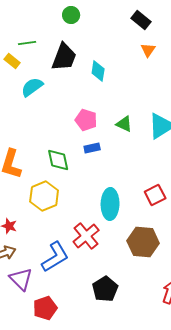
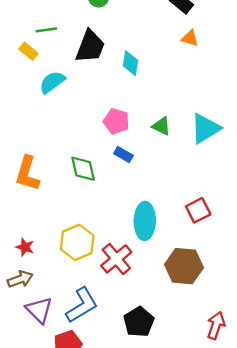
orange triangle: (148, 50) -> (190, 38), turned -49
blue rectangle: (92, 148) -> (123, 155), turned 42
yellow hexagon: (44, 196) -> (77, 242), moved
blue L-shape: (55, 257) -> (82, 305), moved

